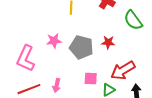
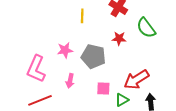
red star: (108, 42) -> (119, 38), moved
pink arrow: (57, 85) -> (70, 81), moved

